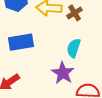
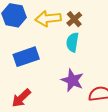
cyan semicircle: (74, 48) -> (72, 42), moved

